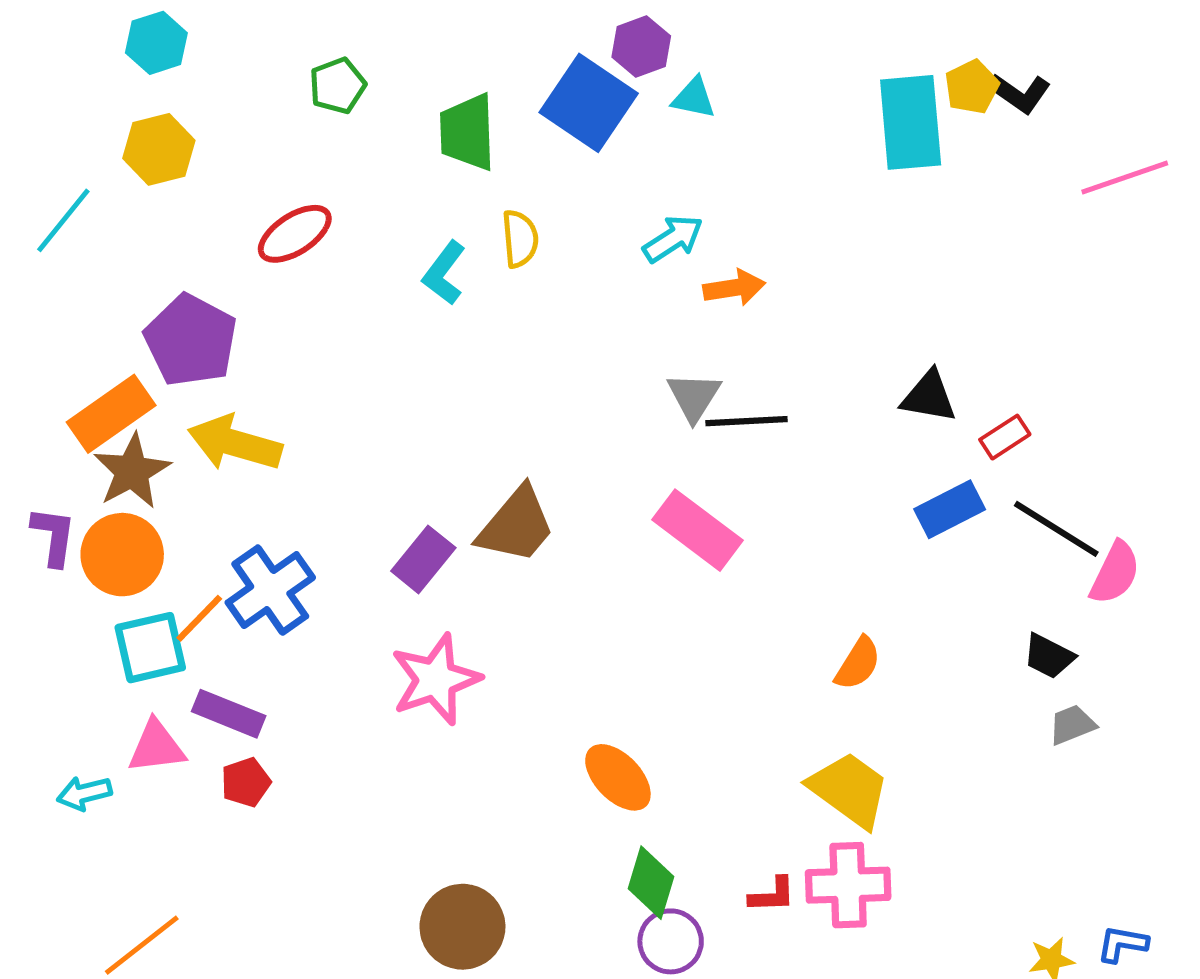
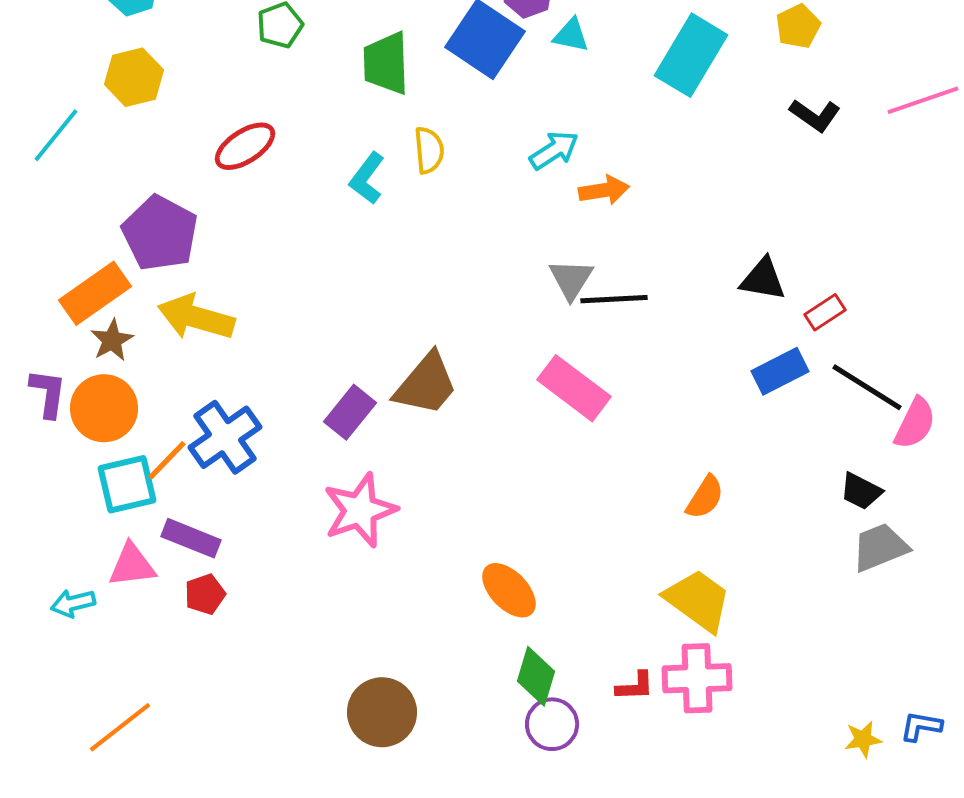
black L-shape: (1019, 93) -> (815, 115), moved
cyan rectangle: (911, 122) -> (691, 55), moved, turned 36
brown star: (132, 471) -> (112, 340), size x0.7
gray trapezoid: (1072, 725) -> (880, 547), size x1.5

